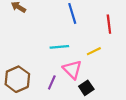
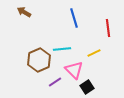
brown hexagon: (17, 79) -> (39, 60), moved
purple line: (52, 82) -> (55, 82), turned 32

